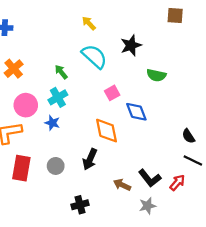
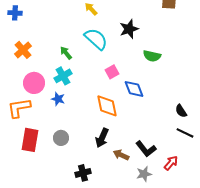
black arrow: (90, 159) -> (102, 138), moved
red arrow: (177, 183) -> (171, 163), moved

